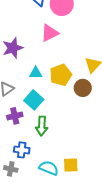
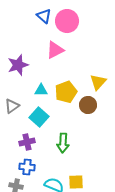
purple cross: (15, 116) -> (27, 142), moved
green arrow: (42, 126) -> (63, 143), moved

